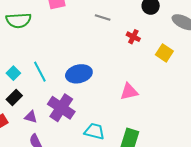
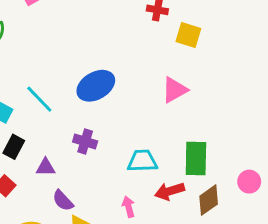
yellow square: (164, 53) -> (188, 35), moved
purple cross: (61, 108) -> (85, 141), size x0.6

